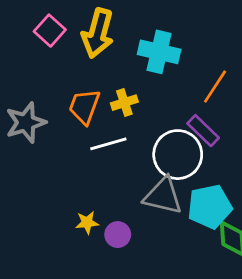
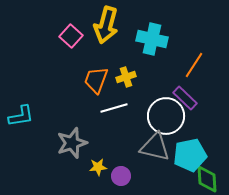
pink square: (50, 31) -> (71, 36), moved
gray star: (26, 123) -> (72, 143), moved

